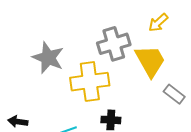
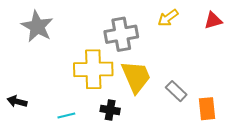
gray star: (48, 58) -> (37, 26), moved
yellow trapezoid: (150, 61) -> (136, 77), moved

